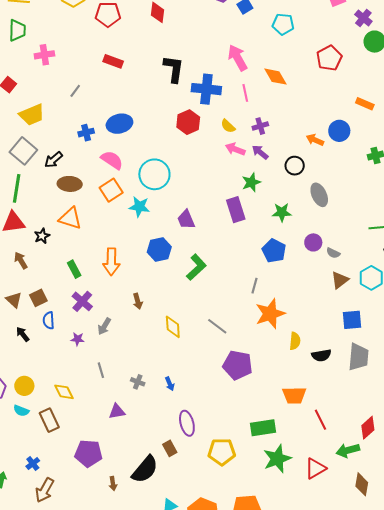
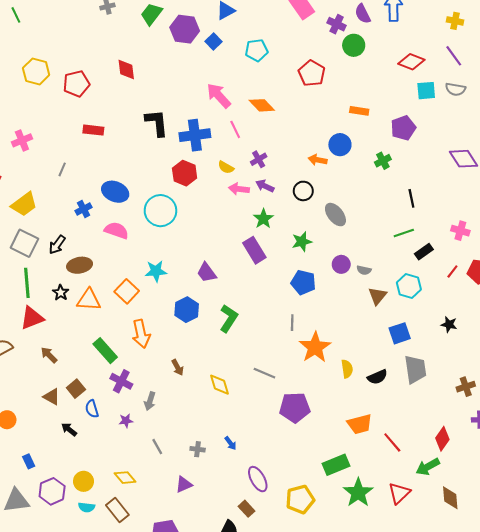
blue ellipse: (119, 124) -> (115, 192), turned 50
cyan circle: (154, 174) -> (160, 211), moved
orange square: (111, 190) -> (127, 291), moved
black star: (42, 236) -> (61, 293), moved
green rectangle: (74, 269) -> (105, 351), size x1.4

